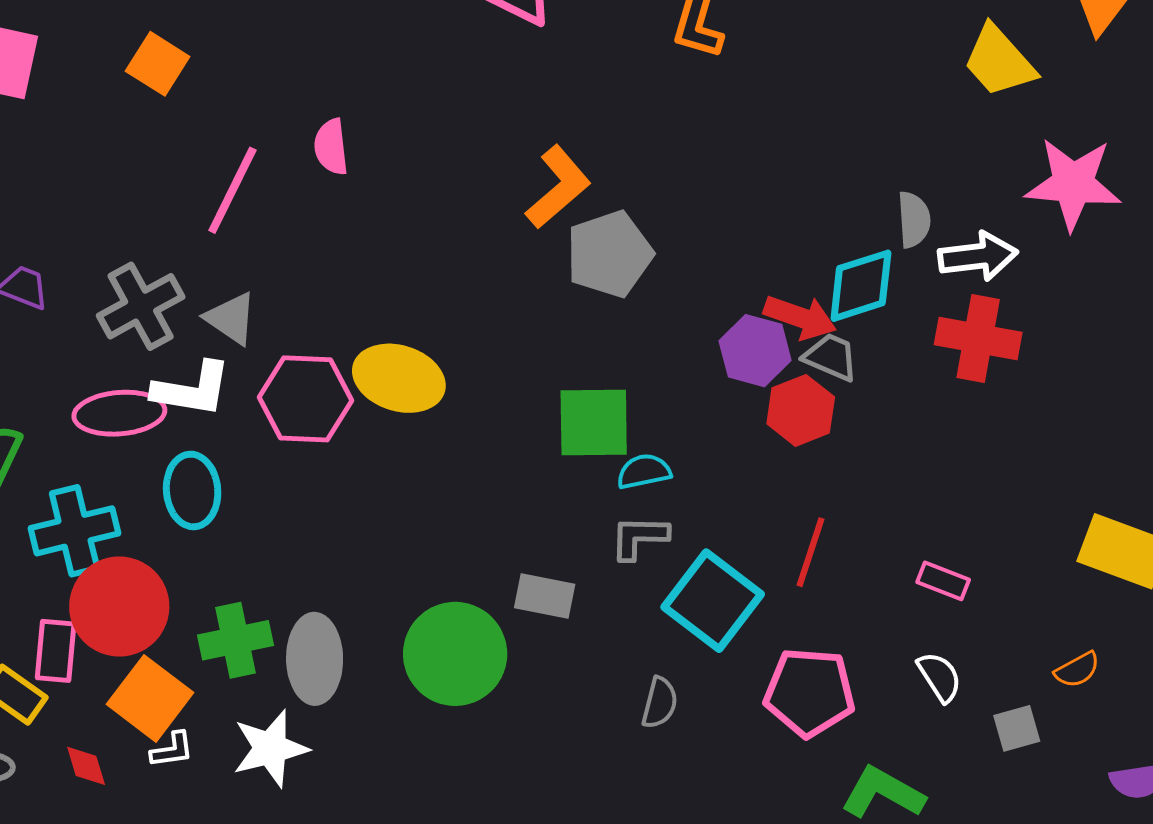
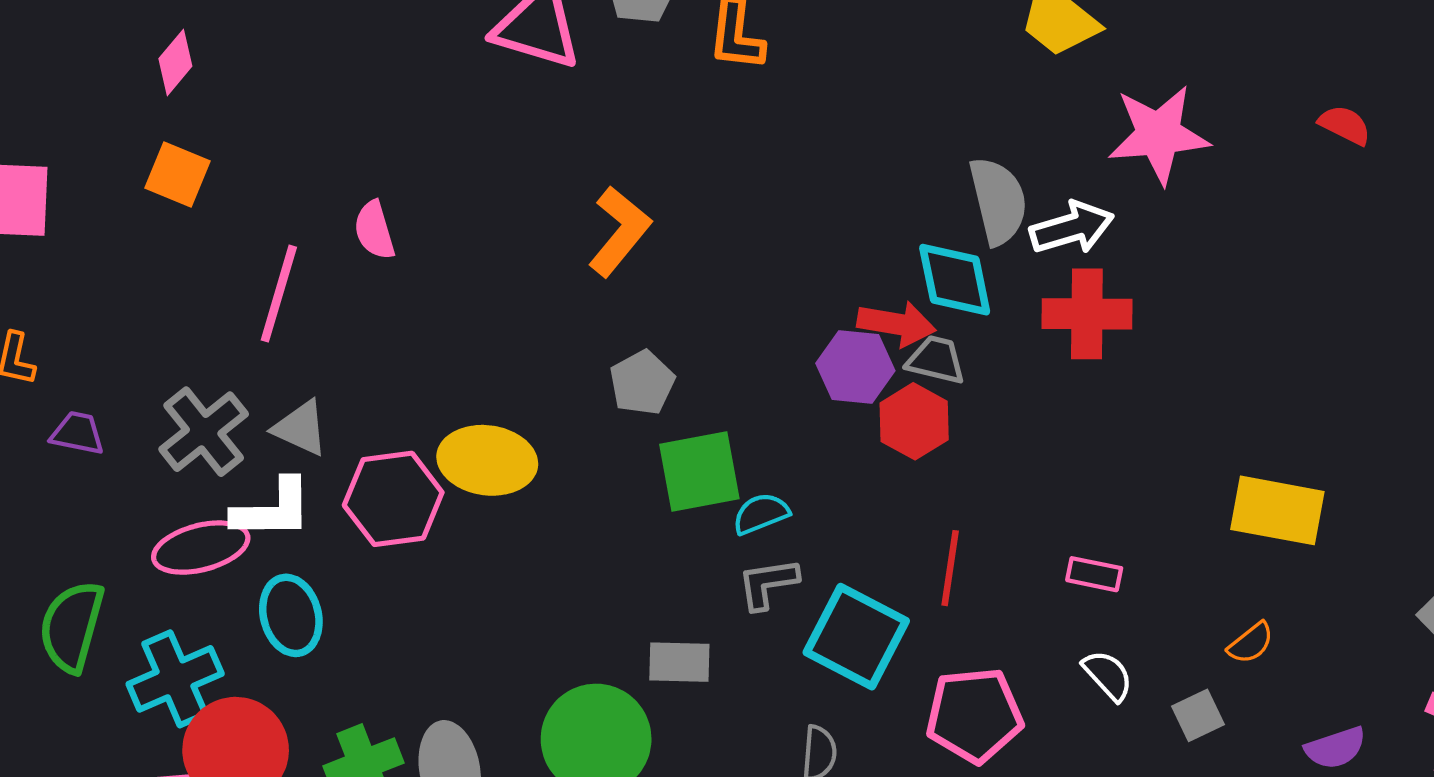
gray semicircle: (914, 220) -> (998, 201), size x1.5
gray pentagon: (609, 254) -> (642, 383), moved, size x0.7
cyan diamond: (861, 286) -> (955, 280), turned -74

